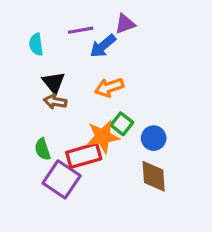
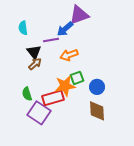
purple triangle: (125, 24) -> (79, 15), size x1.5
purple line: (81, 30) -> (51, 40), moved
brown arrow: (55, 102) -> (35, 64), turned 128
green square: (122, 124) -> (77, 78), turned 32

